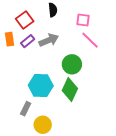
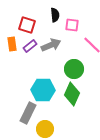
red square: (25, 20) -> (27, 25), turned -36
pink square: (83, 20) -> (72, 25), moved
gray rectangle: (26, 109) -> (28, 113), size x1.5

